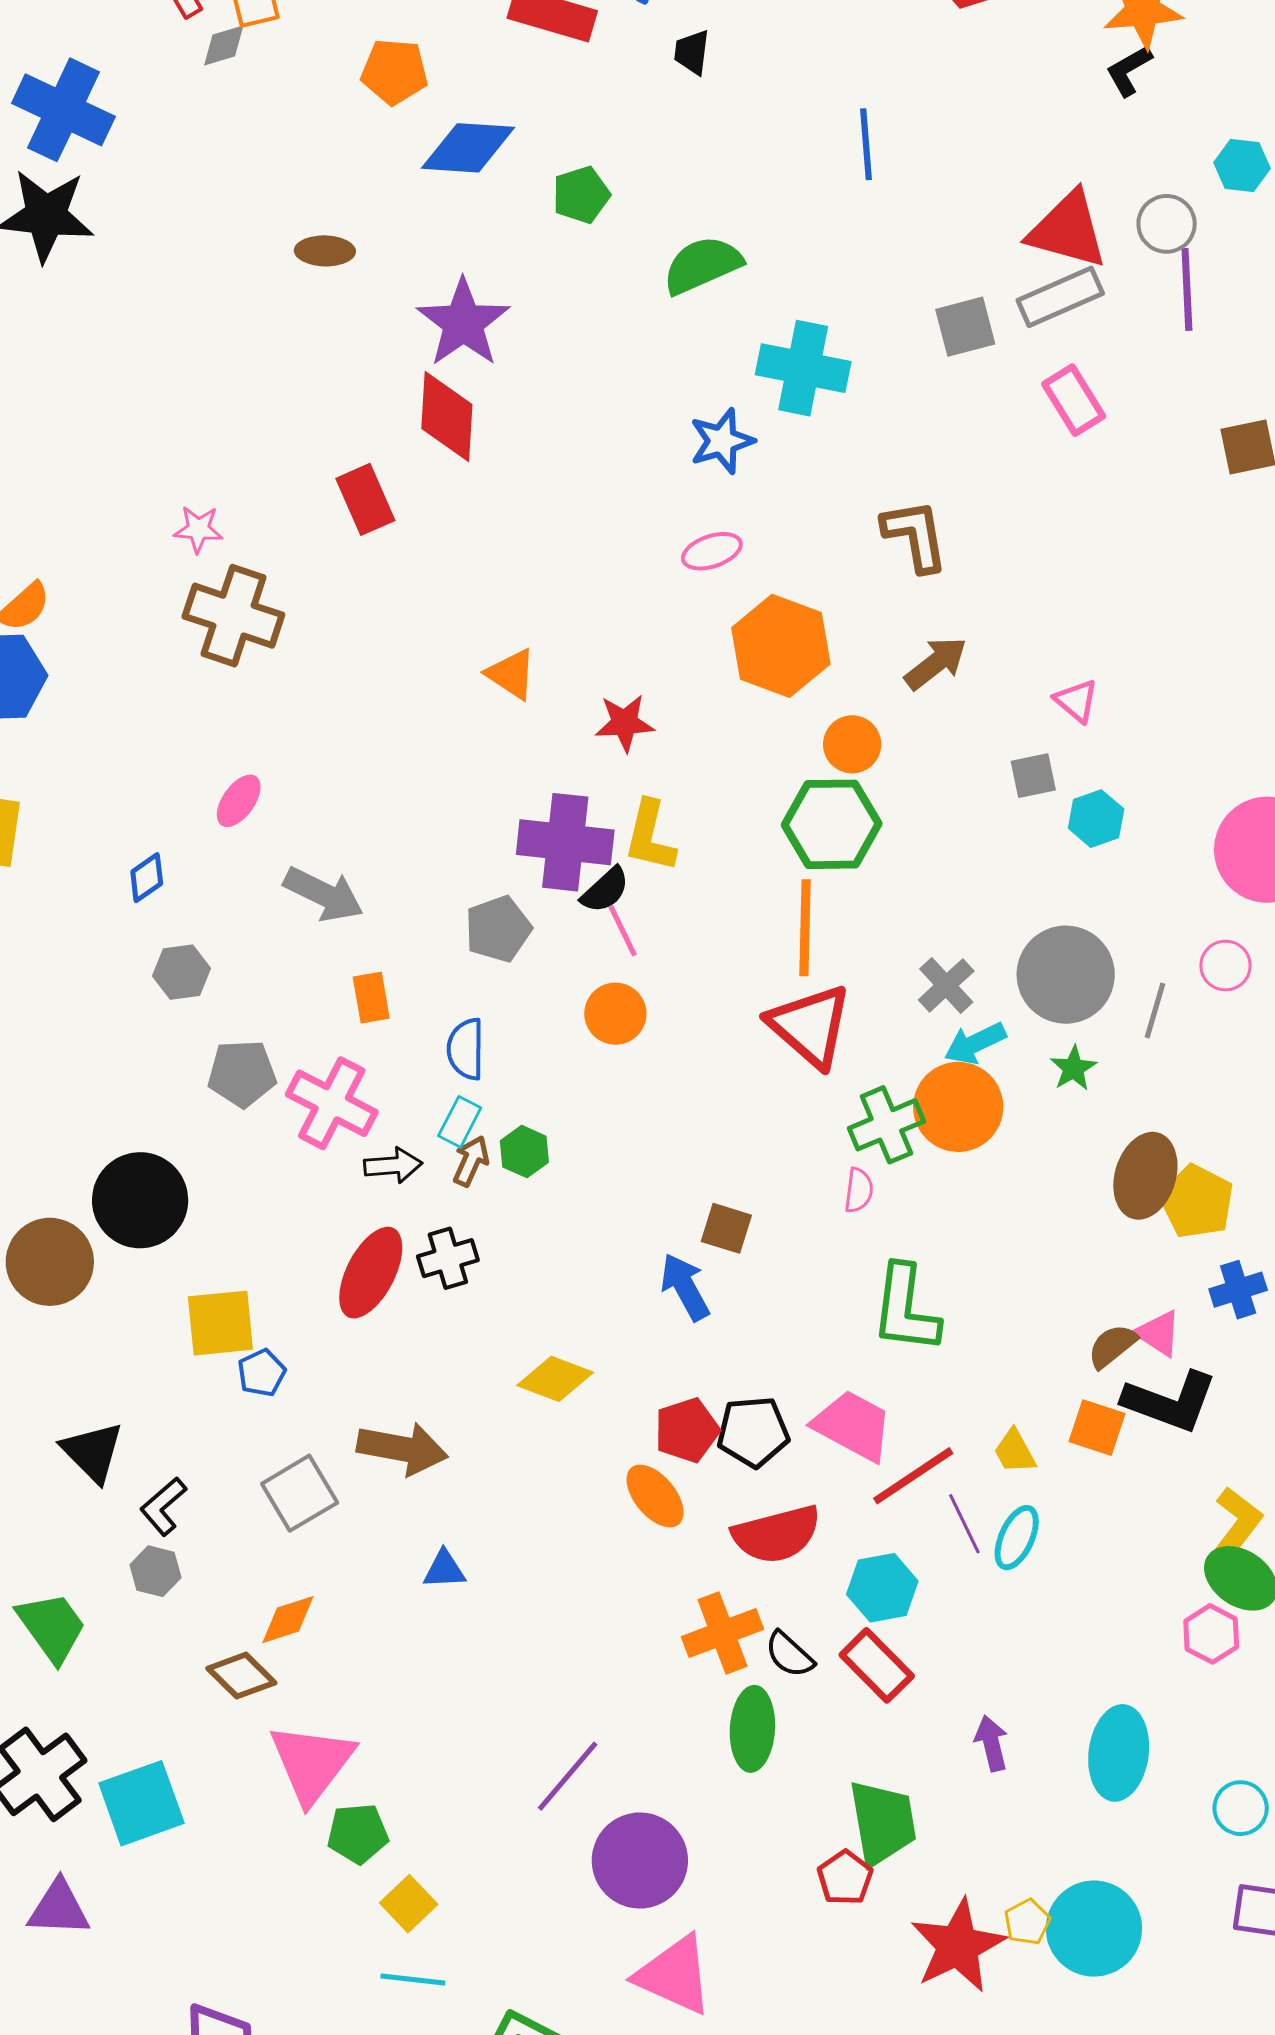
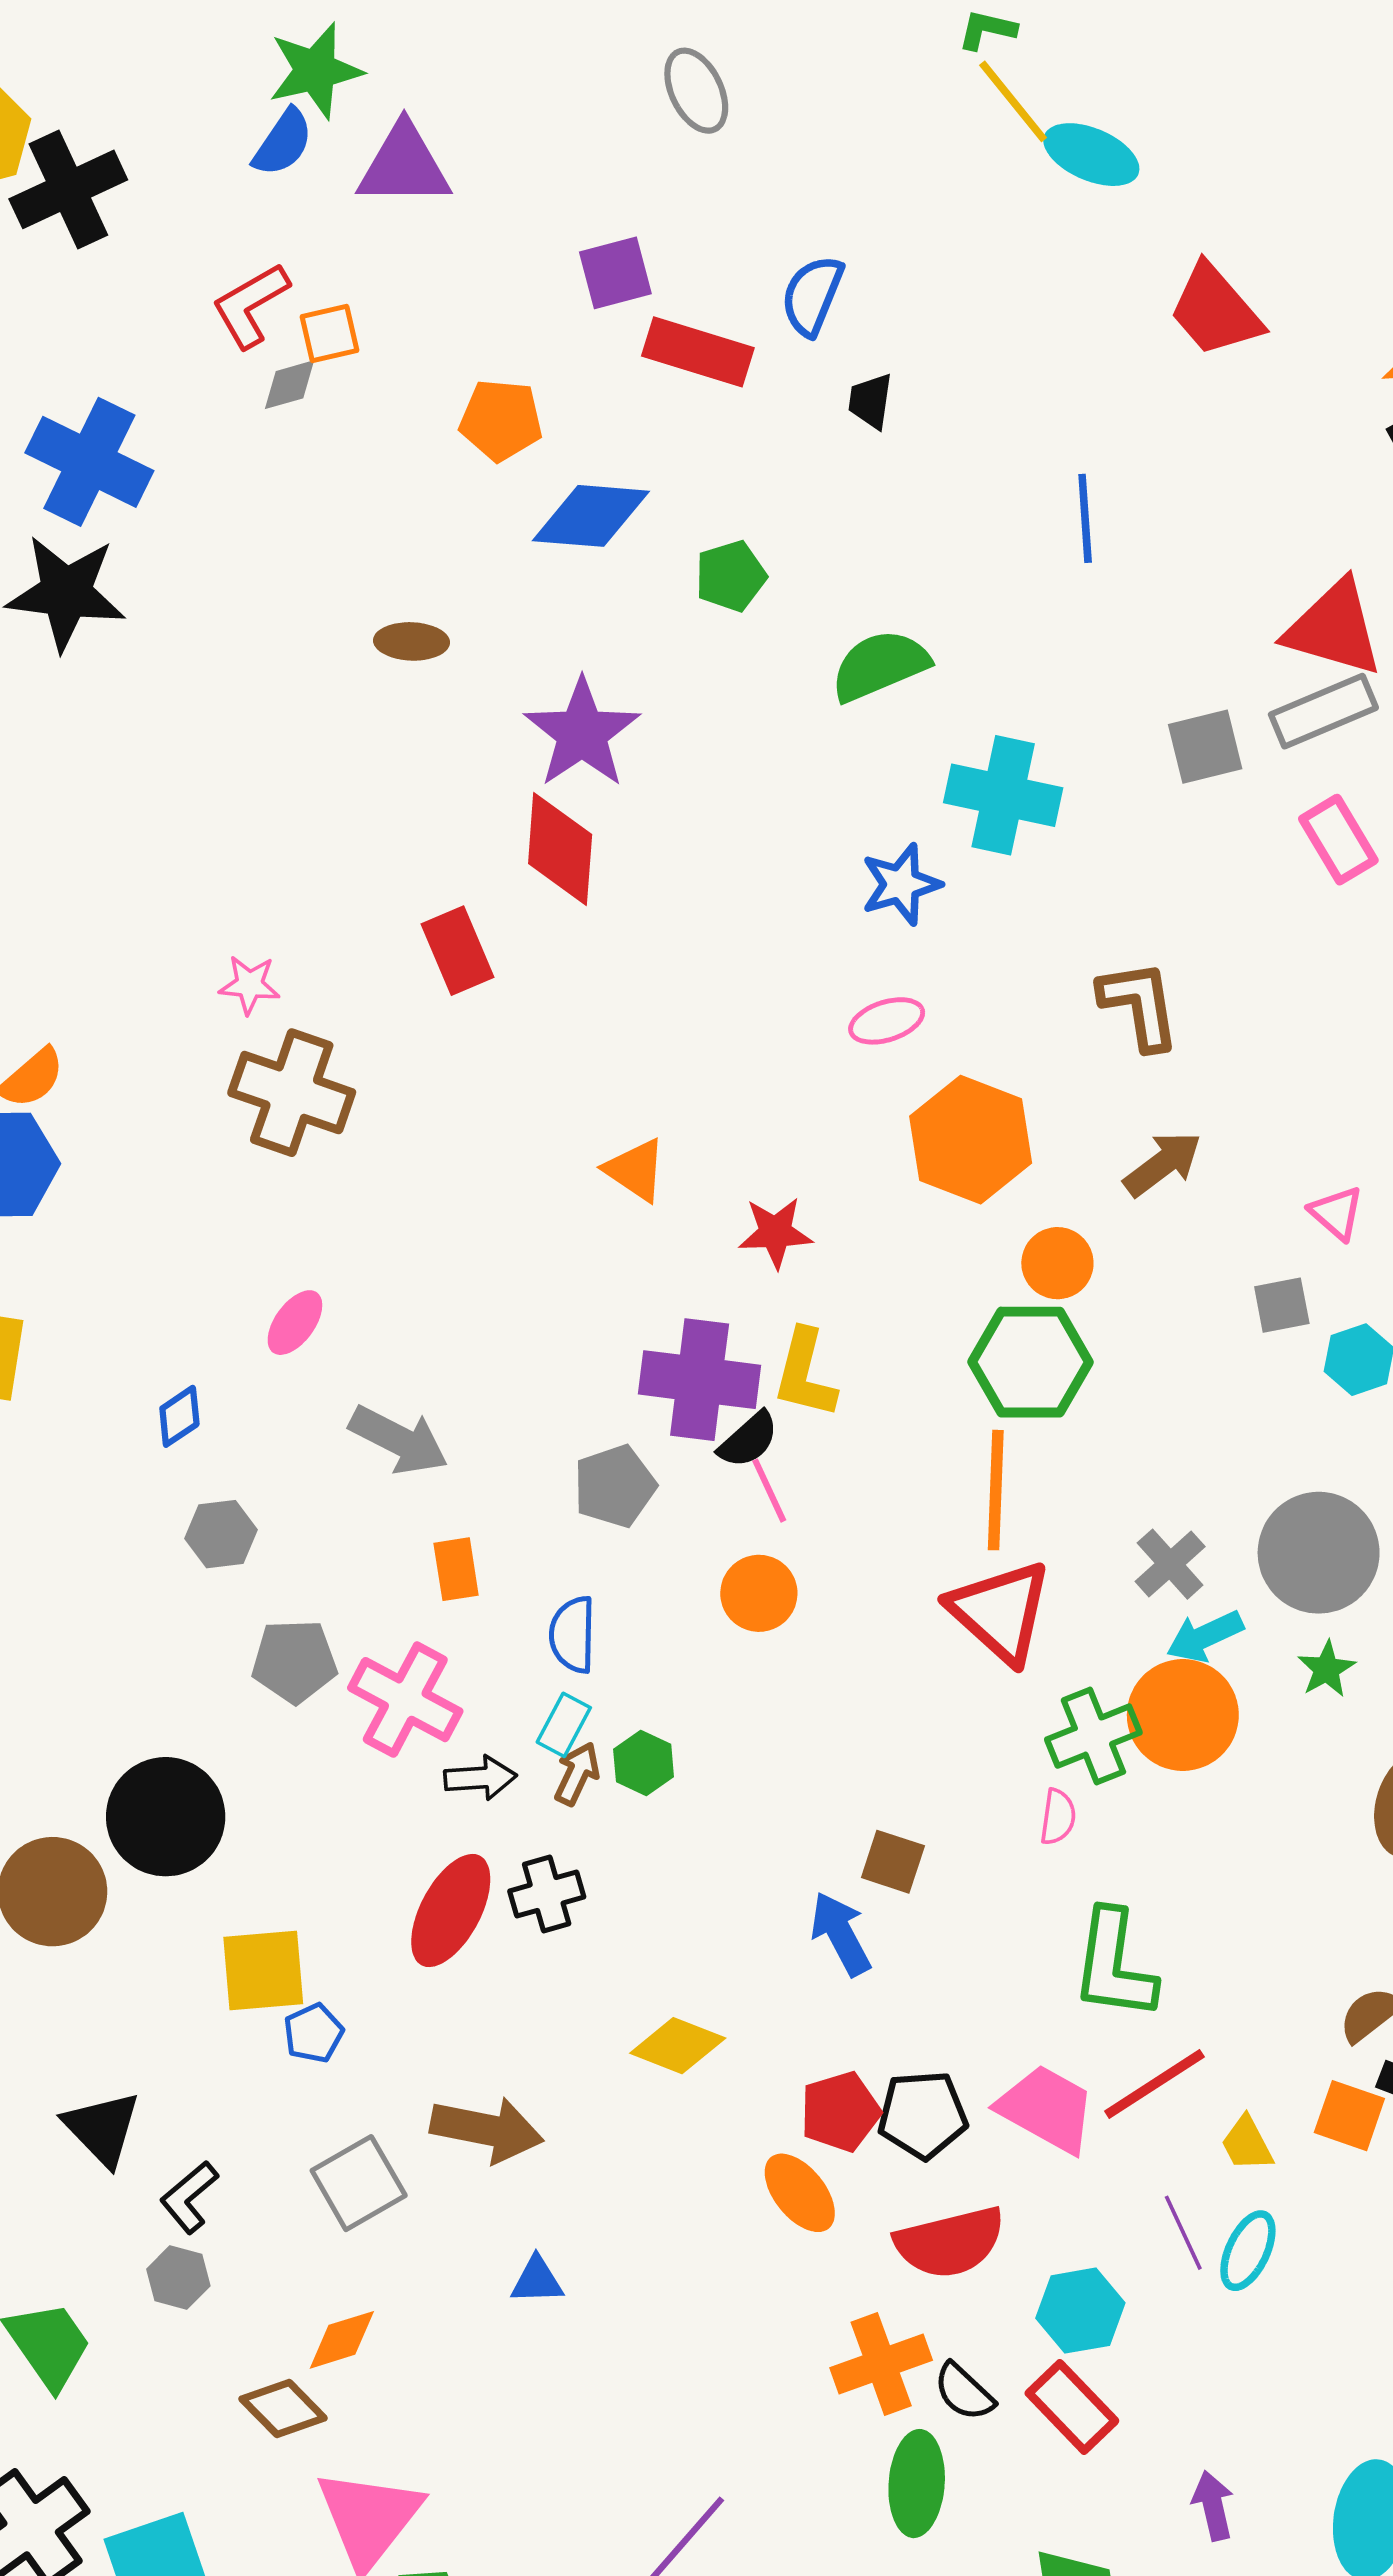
red line: (913, 1476) -> (1154, 2084), moved

